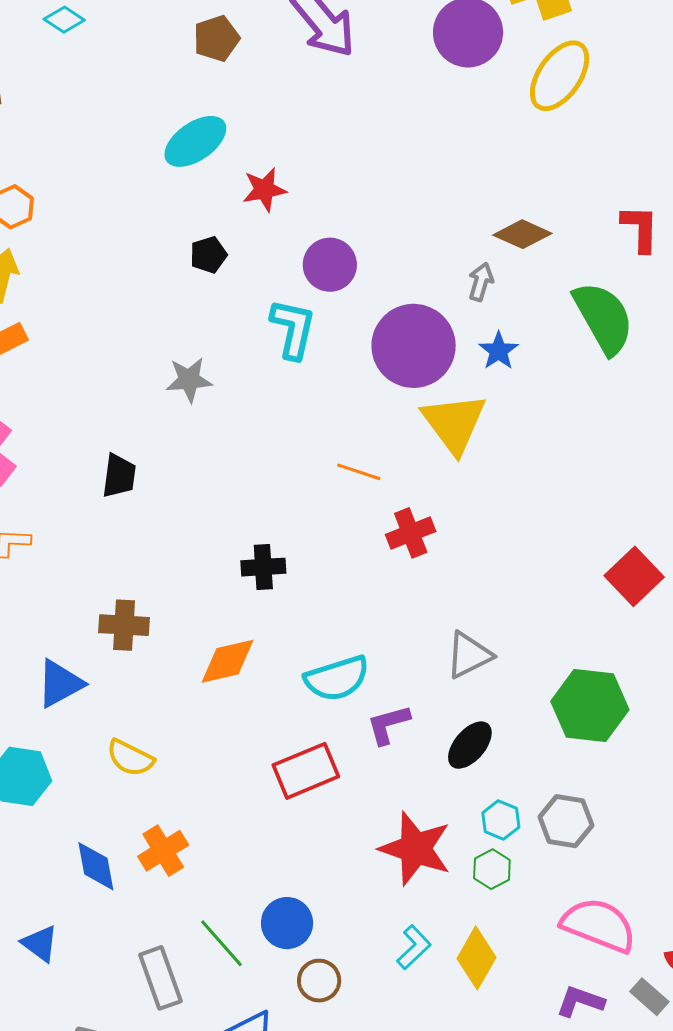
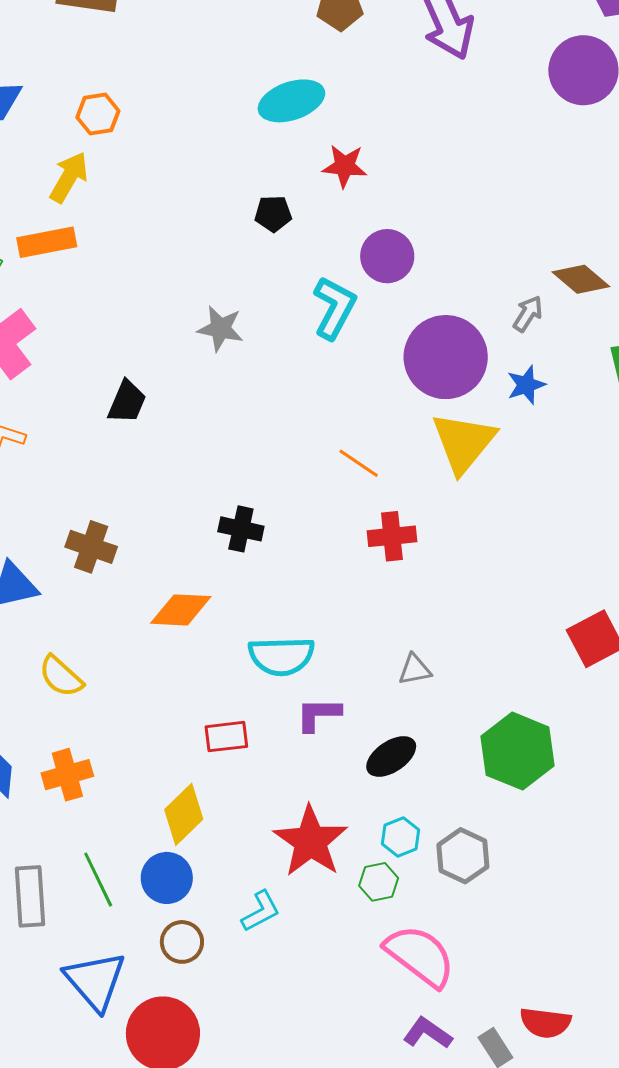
gray triangle: (469, 655) -> (415, 670), size x0.7
red rectangle: (306, 771) -> (226, 737), size x0.7
pink semicircle: (599, 925) -> (420, 956), moved
cyan L-shape: (414, 947) -> (261, 911), moved
yellow diamond: (476, 958) -> (184, 814), moved

